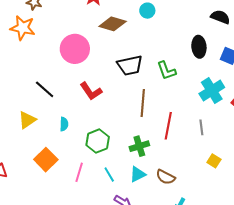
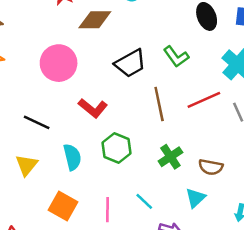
cyan semicircle: (64, 124) -> (72, 157), size x1.5
red line: (168, 126) -> (204, 100), moved, turned 72
green hexagon: (98, 141) -> (117, 148), moved
cyan triangle: (138, 174) -> (195, 198), moved
brown semicircle: (166, 177) -> (211, 167), moved

